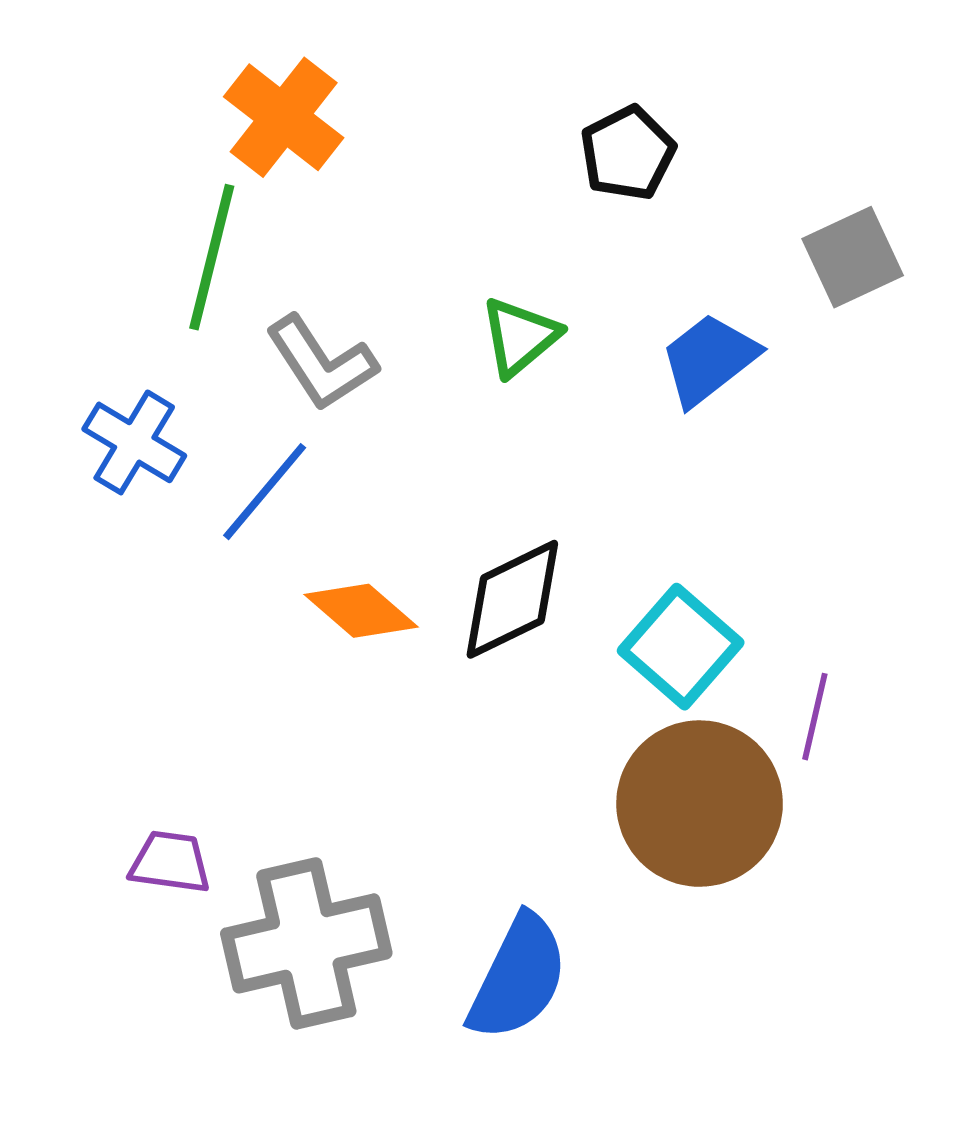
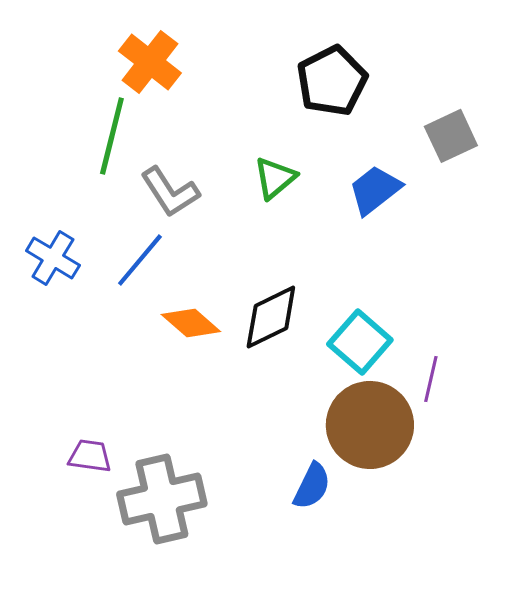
black pentagon: (628, 153) -> (332, 81), size x1.4
blue cross: (134, 442) -> (53, 258), moved
blue semicircle: (518, 977) -> (312, 486), moved, size x0.7

